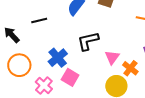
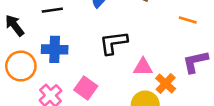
pink triangle: (112, 57) -> (143, 67), turned 49
blue cross: (58, 58) -> (55, 49), moved, turned 36

